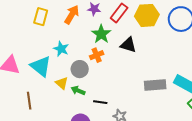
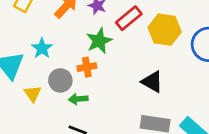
black triangle: (128, 45) -> (152, 82), moved
green arrow: (78, 91) -> (78, 99), moved, turned -40

